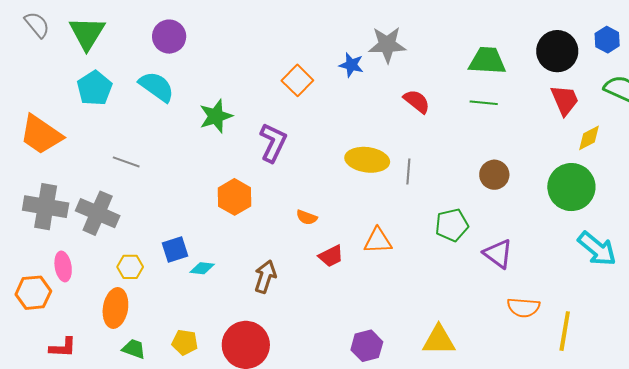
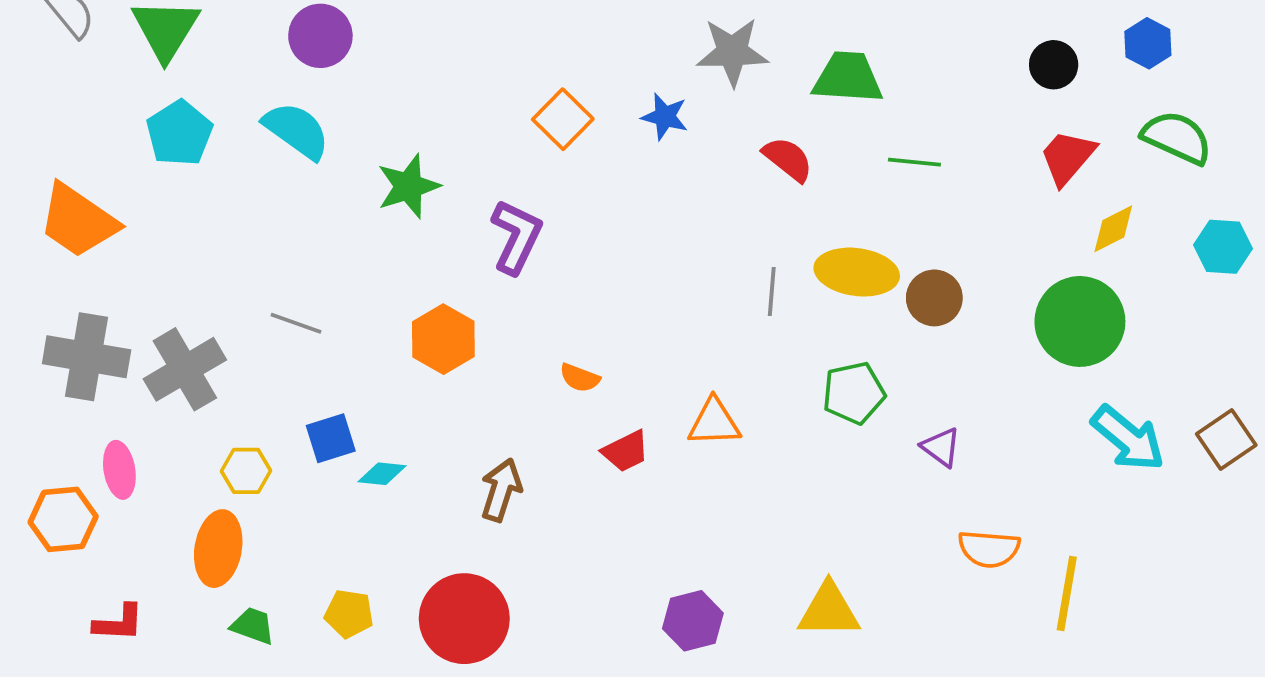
black circle: (557, 51) -> (1054, 65), size x0.6
green trapezoid: (487, 61) -> (848, 78), moved
blue star: (351, 65) -> (665, 117), moved
red trapezoid: (565, 100) -> (1067, 157), turned -116
yellow ellipse: (367, 160) -> (857, 272), moved
gray line: (126, 162) -> (296, 323), moved
gray cross: (98, 213) -> (185, 369), turned 36
purple triangle: (498, 254) -> (941, 447), size x0.7

